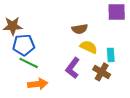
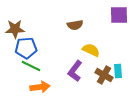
brown semicircle: (80, 29) -> (75, 25), moved
cyan rectangle: (111, 55) -> (118, 71), moved

